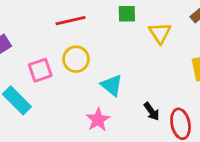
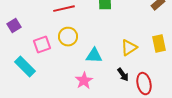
yellow triangle: (160, 33) -> (129, 48), moved, turned 30
cyan triangle: (112, 85) -> (94, 56), turned -36

